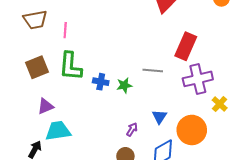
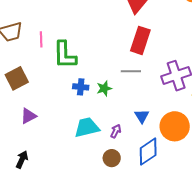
red rectangle: (186, 46) -> (140, 40), moved
green L-shape: (70, 66) -> (65, 55), moved
cyan trapezoid: (58, 131) -> (87, 127), moved

